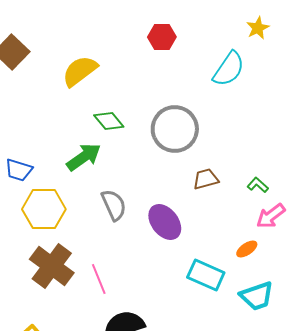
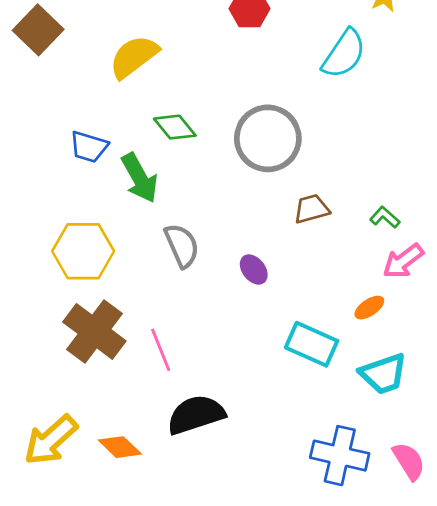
green arrow: (84, 157) -> (140, 178), turned 96
blue trapezoid: (19, 170) -> (89, 147), moved
purple ellipse: (165, 222) -> (254, 269), size x0.6

